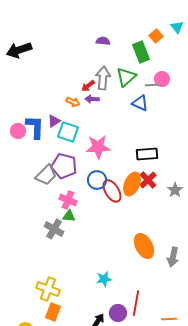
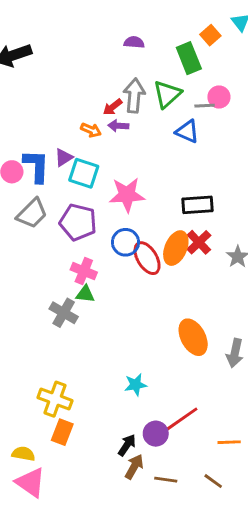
gray trapezoid: (46, 175) -> (32, 214), moved
red line: (136, 303) -> (182, 419), turned 45

